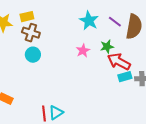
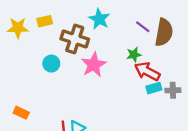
cyan star: (89, 21) -> (99, 19), moved
brown cross: (31, 33) -> (75, 39), moved, size x1.4
pink star: (83, 51) -> (94, 65), moved, size x1.6

